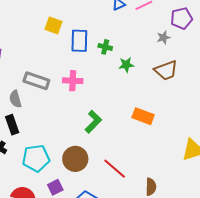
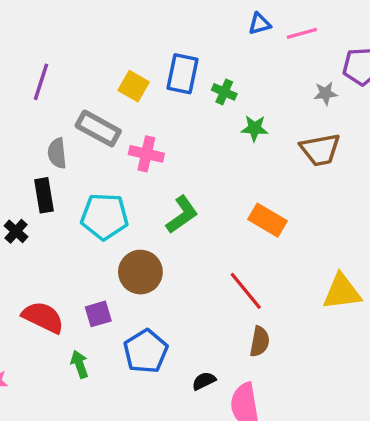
yellow square: (54, 25) -> (134, 86), moved
pink cross: (73, 81) -> (146, 154), moved
cyan pentagon: (36, 158) -> (105, 216), moved
red line: (115, 169) -> (246, 291), moved

